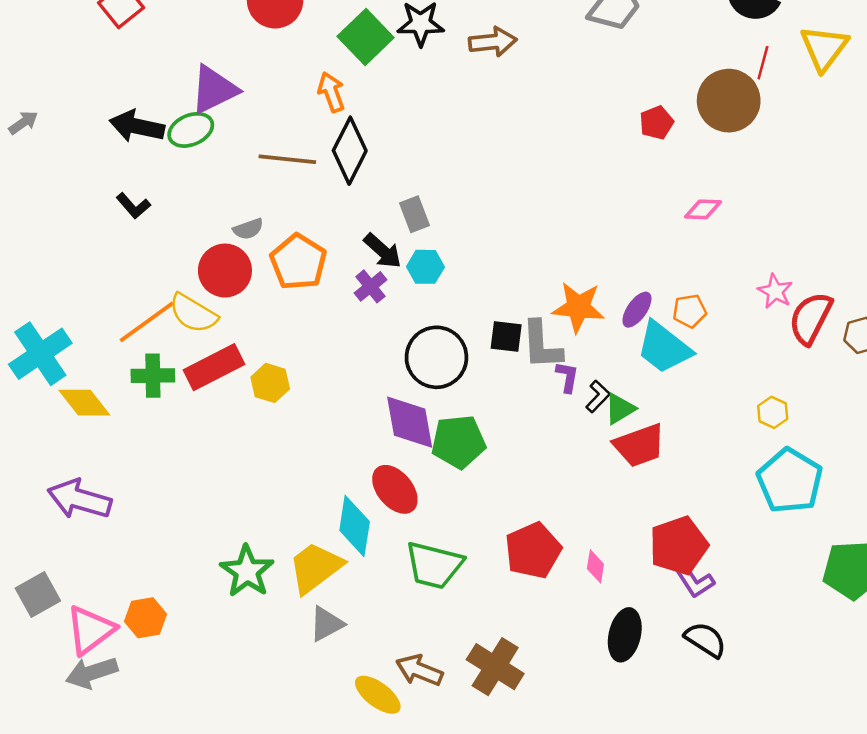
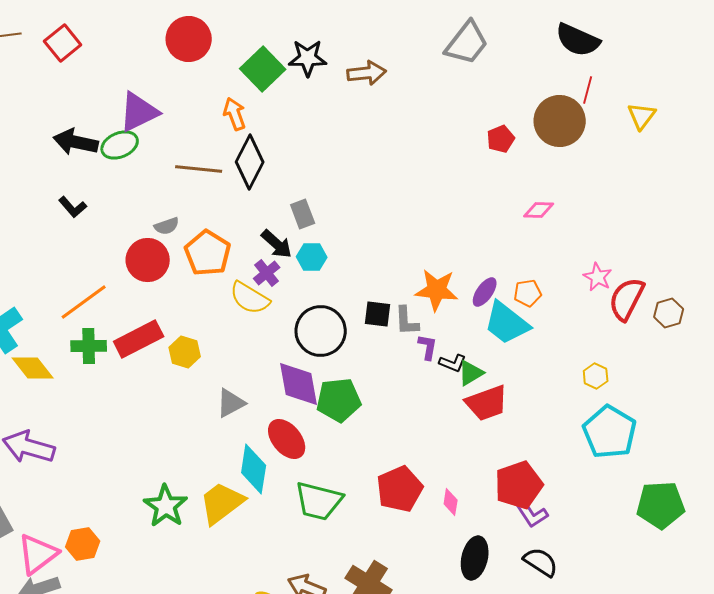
yellow triangle: (824, 48) -> (642, 116), moved, size x0.7
yellow semicircle: (193, 313) -> (250, 298), moved
gray L-shape: (542, 345) -> (407, 321), size x0.7
black L-shape: (598, 396) -> (453, 363), turned 68
gray triangle: (326, 624) -> (231, 403), moved

